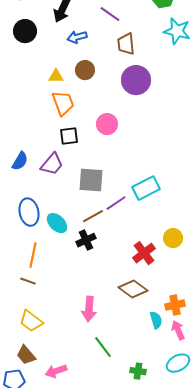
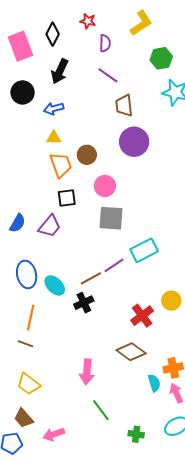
blue arrow: (77, 37) -> (54, 109), moved
brown circle: (85, 70) -> (87, 155), moved
gray square: (91, 180) -> (111, 218), moved

